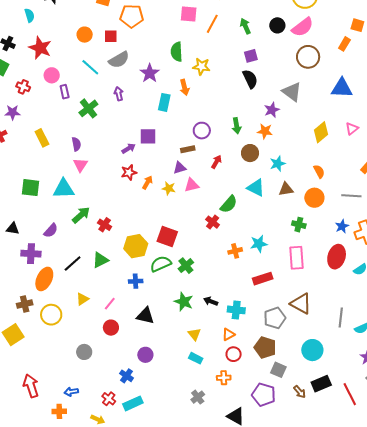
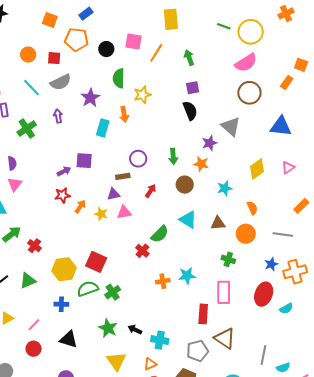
black circle: (277, 25) -> (106, 49), moved
yellow star: (201, 66) -> (142, 95), turned -30
cyan star: (278, 164) -> (225, 188), moved
red rectangle: (263, 279) -> (203, 314), moved, turned -72
yellow triangle: (194, 334) -> (116, 361), size x1.5

